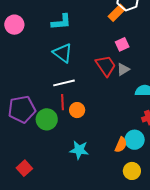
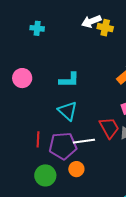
white line: (64, 83) -> (84, 141), moved
red line: (62, 102) -> (38, 139), moved
purple pentagon: (22, 109) -> (63, 146), moved

